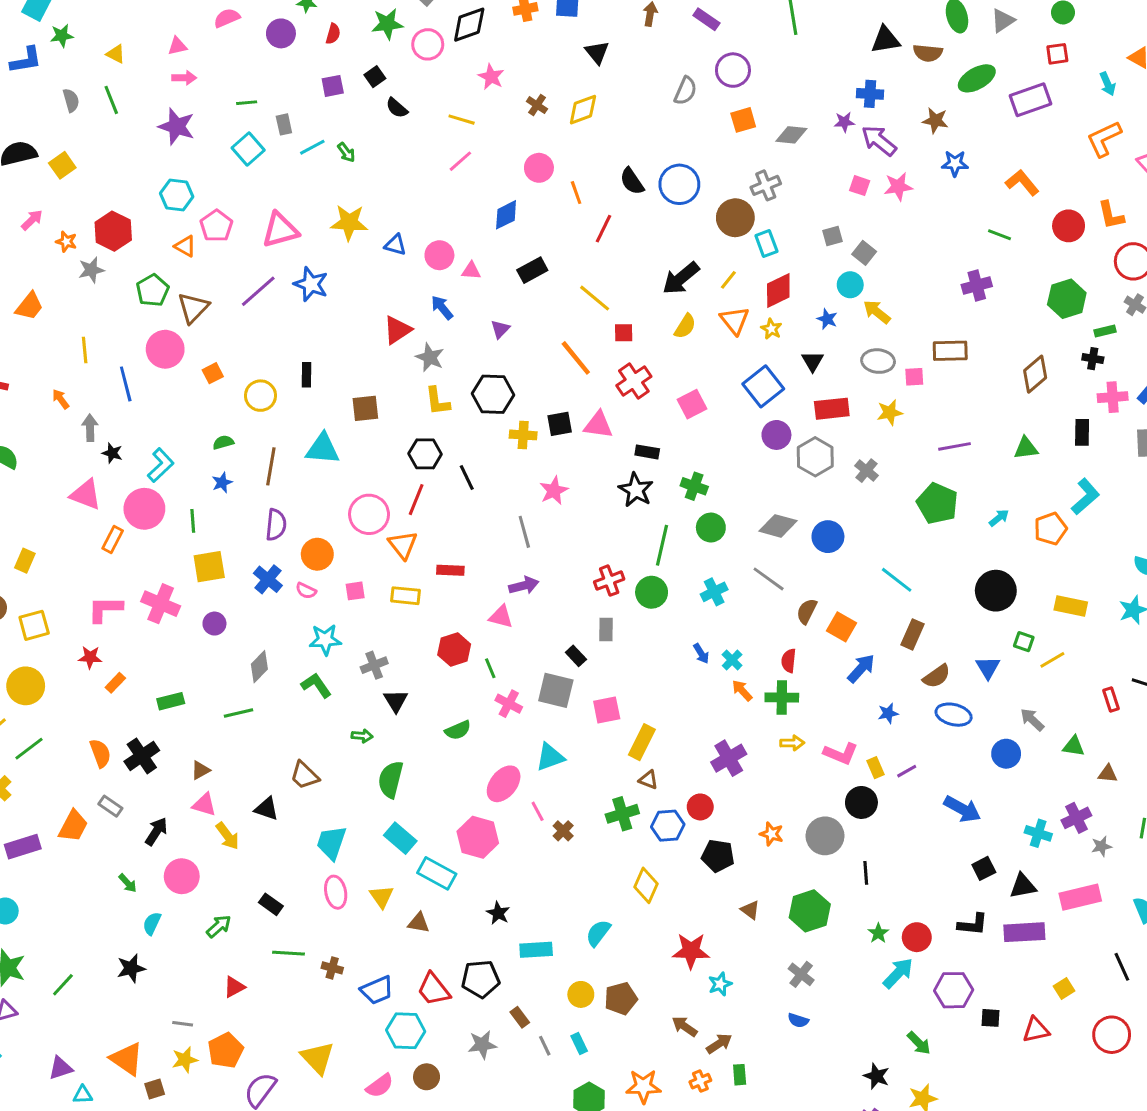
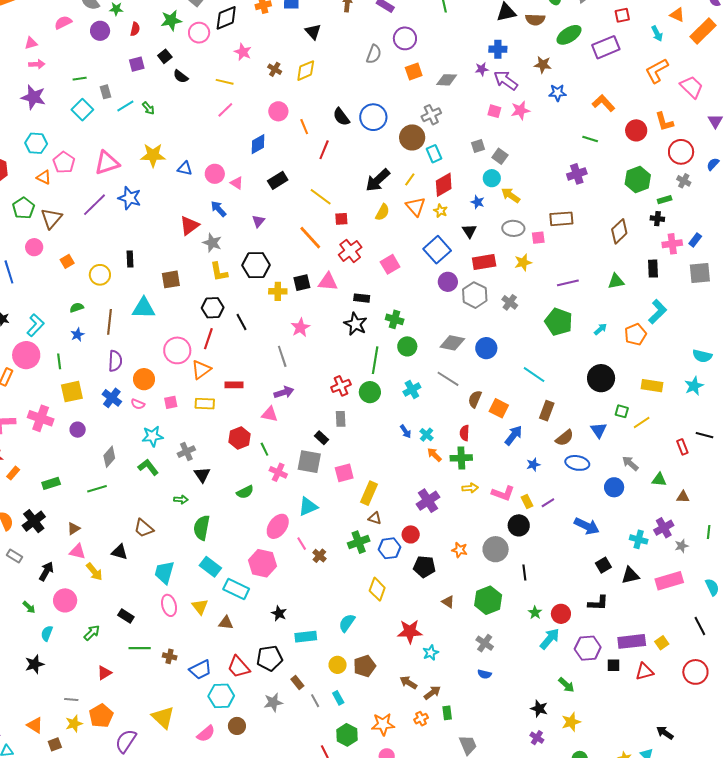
pink triangle: (471, 271) -> (237, 183), turned 32
pink circle: (165, 349) -> (34, 247), size x0.7
orange triangle: (403, 545) -> (201, 370), turned 35
purple rectangle: (1024, 932) -> (632, 641), moved
orange triangle: (127, 1059) -> (35, 725), size x0.7

